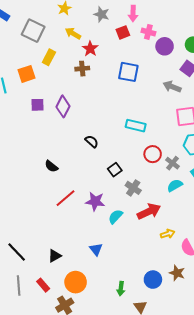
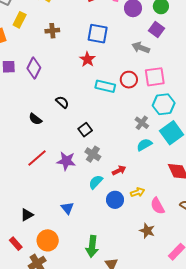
red star: (90, 49) -> (87, 59), moved
red circle: (153, 154) -> (129, 80), moved
black semicircle: (51, 166) -> (35, 119), moved
gray cross: (133, 188) -> (93, 154), moved
red arrow: (149, 211) -> (119, 170), size x0.6
cyan semicircle: (116, 216) -> (96, 182), moved
blue circle: (153, 280) -> (115, 200), moved
green arrow: (121, 289) -> (92, 246), size x1.5

